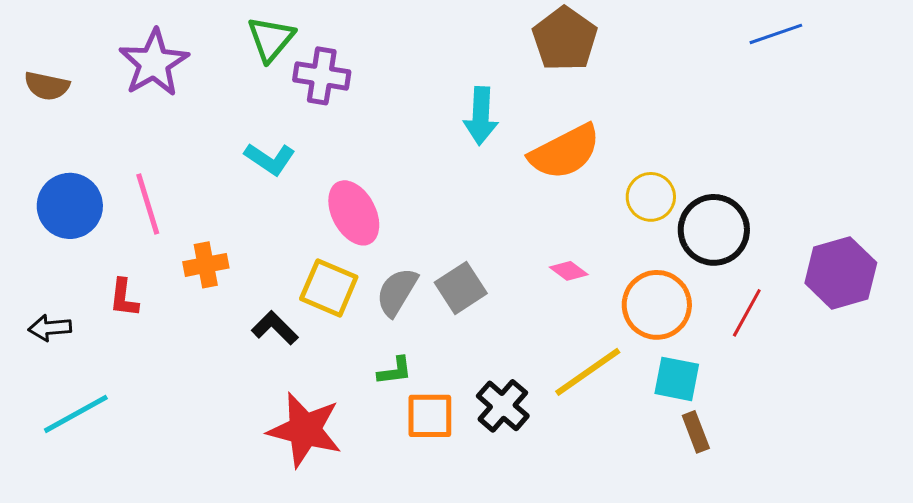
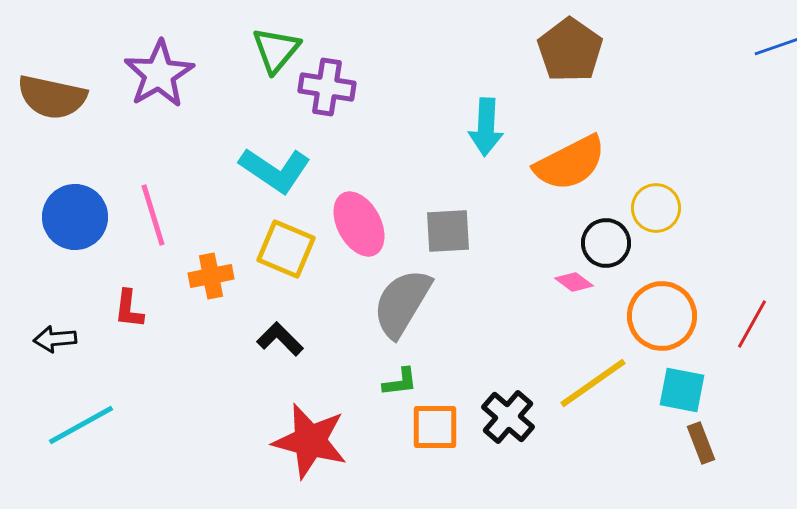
brown semicircle: (47, 86) -> (52, 97), size x1.5
cyan L-shape: (270, 159) -> (275, 170), size x1.4
black circle: (714, 230) -> (606, 243), moved, size x0.7
yellow square: (329, 288) -> (286, 249), moved
gray square: (461, 288) -> (448, 231), moved, turned 30
gray semicircle: (397, 292) -> (402, 303), size x1.4

